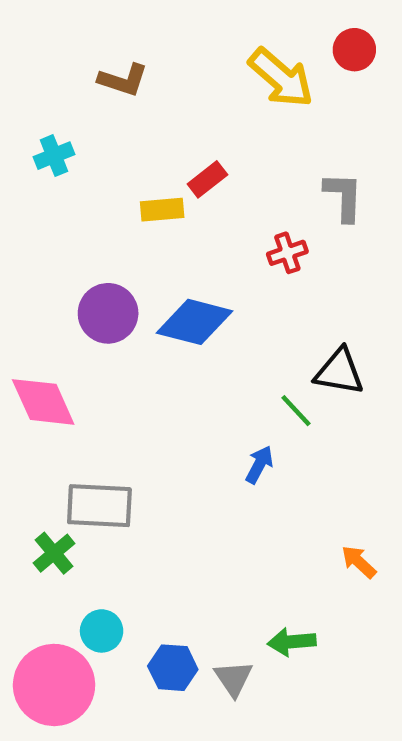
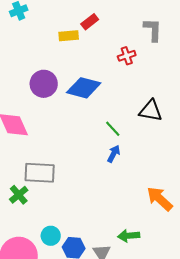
green line: (296, 411) -> (113, 129), moved
orange arrow: (359, 562) -> (160, 199), size x1.6
cyan circle: (102, 631) -> (51, 236), moved

